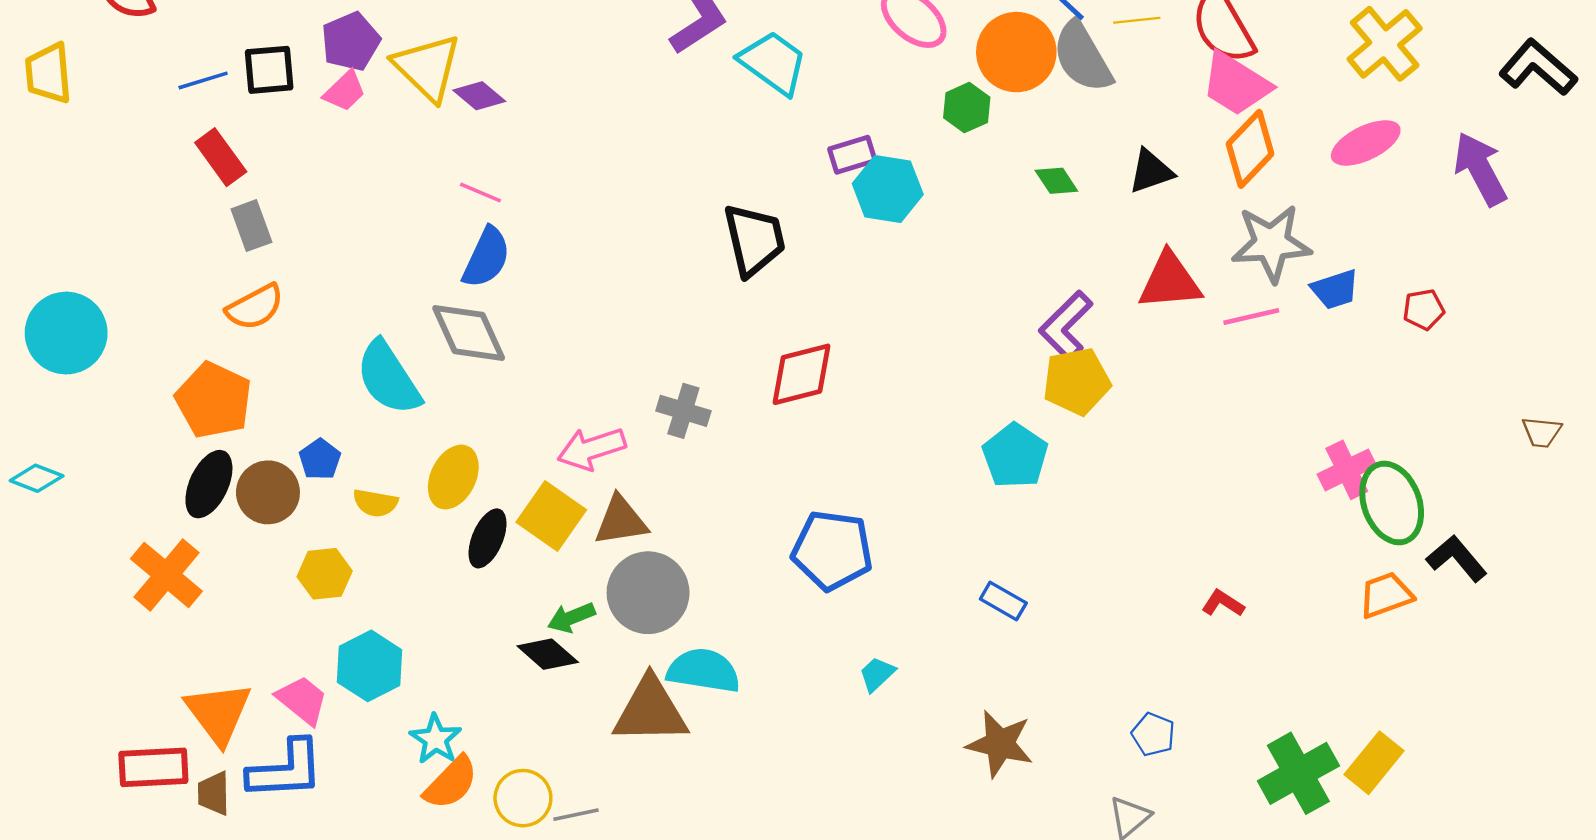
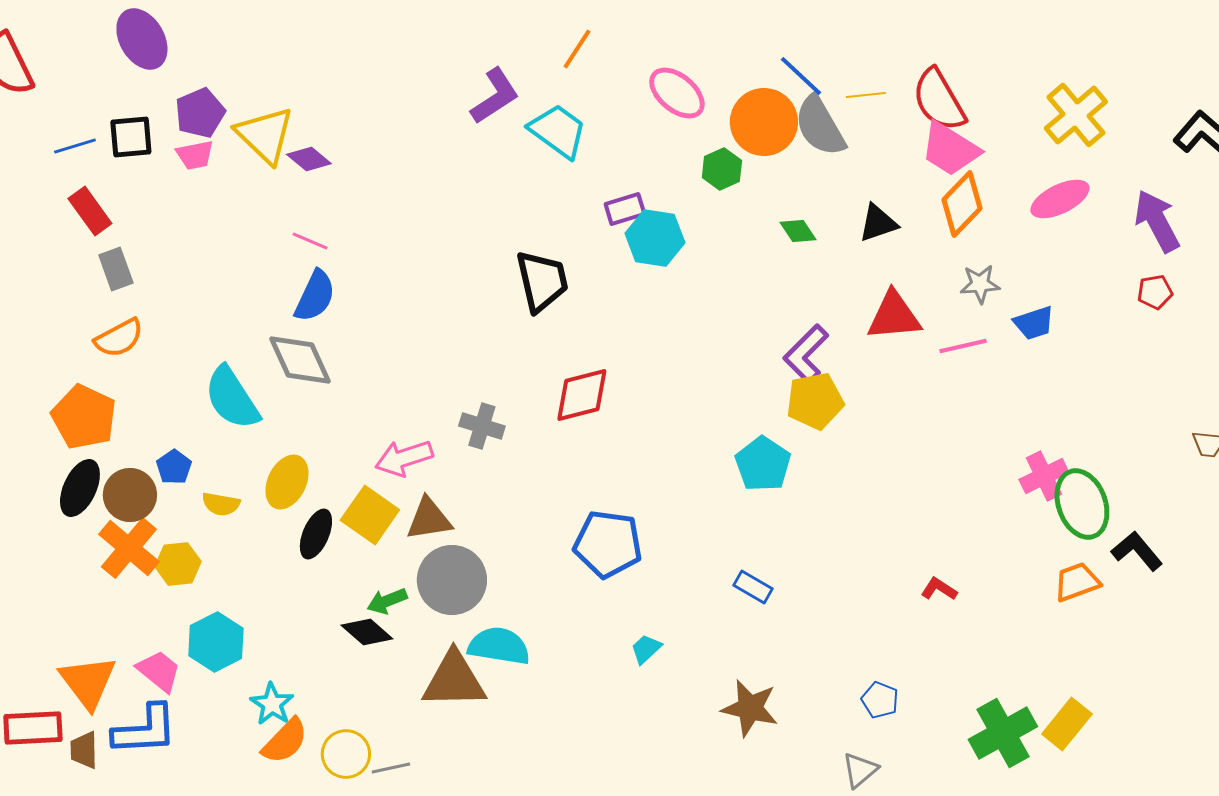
pink trapezoid: (345, 91) -> (195, 155), turned 33
gray star: (1271, 243) -> (980, 284), size x0.6
red pentagon: (1424, 309) -> (1155, 292), moved
orange cross: (166, 575) -> (129, 548), moved

